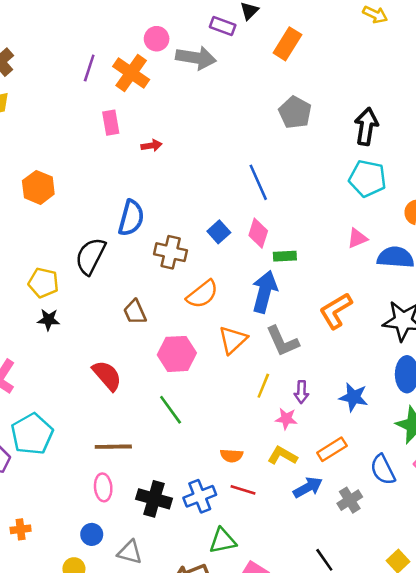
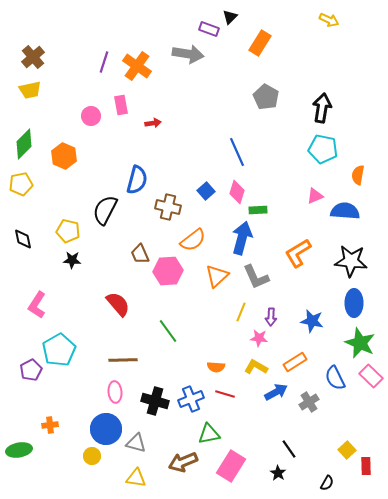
pink circle: (157, 39) -> (91, 116), moved
pink hexagon: (177, 354) -> (168, 271), moved
blue circle: (92, 534) -> (106, 429), size x1.8

